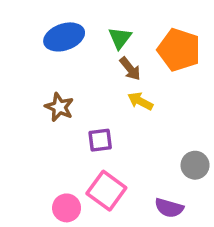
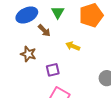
orange pentagon: (179, 50) -> (91, 15), turned -30
brown arrow: (130, 69) -> (44, 31), moved

